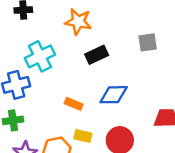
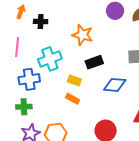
blue diamond: (114, 95) -> (115, 85), moved
yellow rectangle: (83, 136) -> (74, 80), moved

